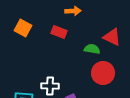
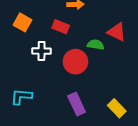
red circle: (103, 73) -> (75, 62), moved
white cross: (50, 86) -> (42, 51), moved

